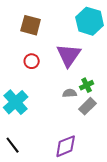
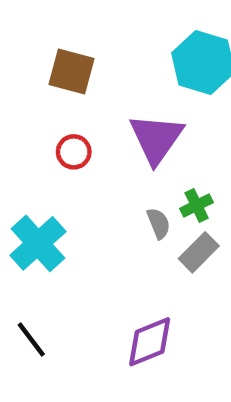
gray semicircle: (70, 93) -> (159, 223), turned 72

